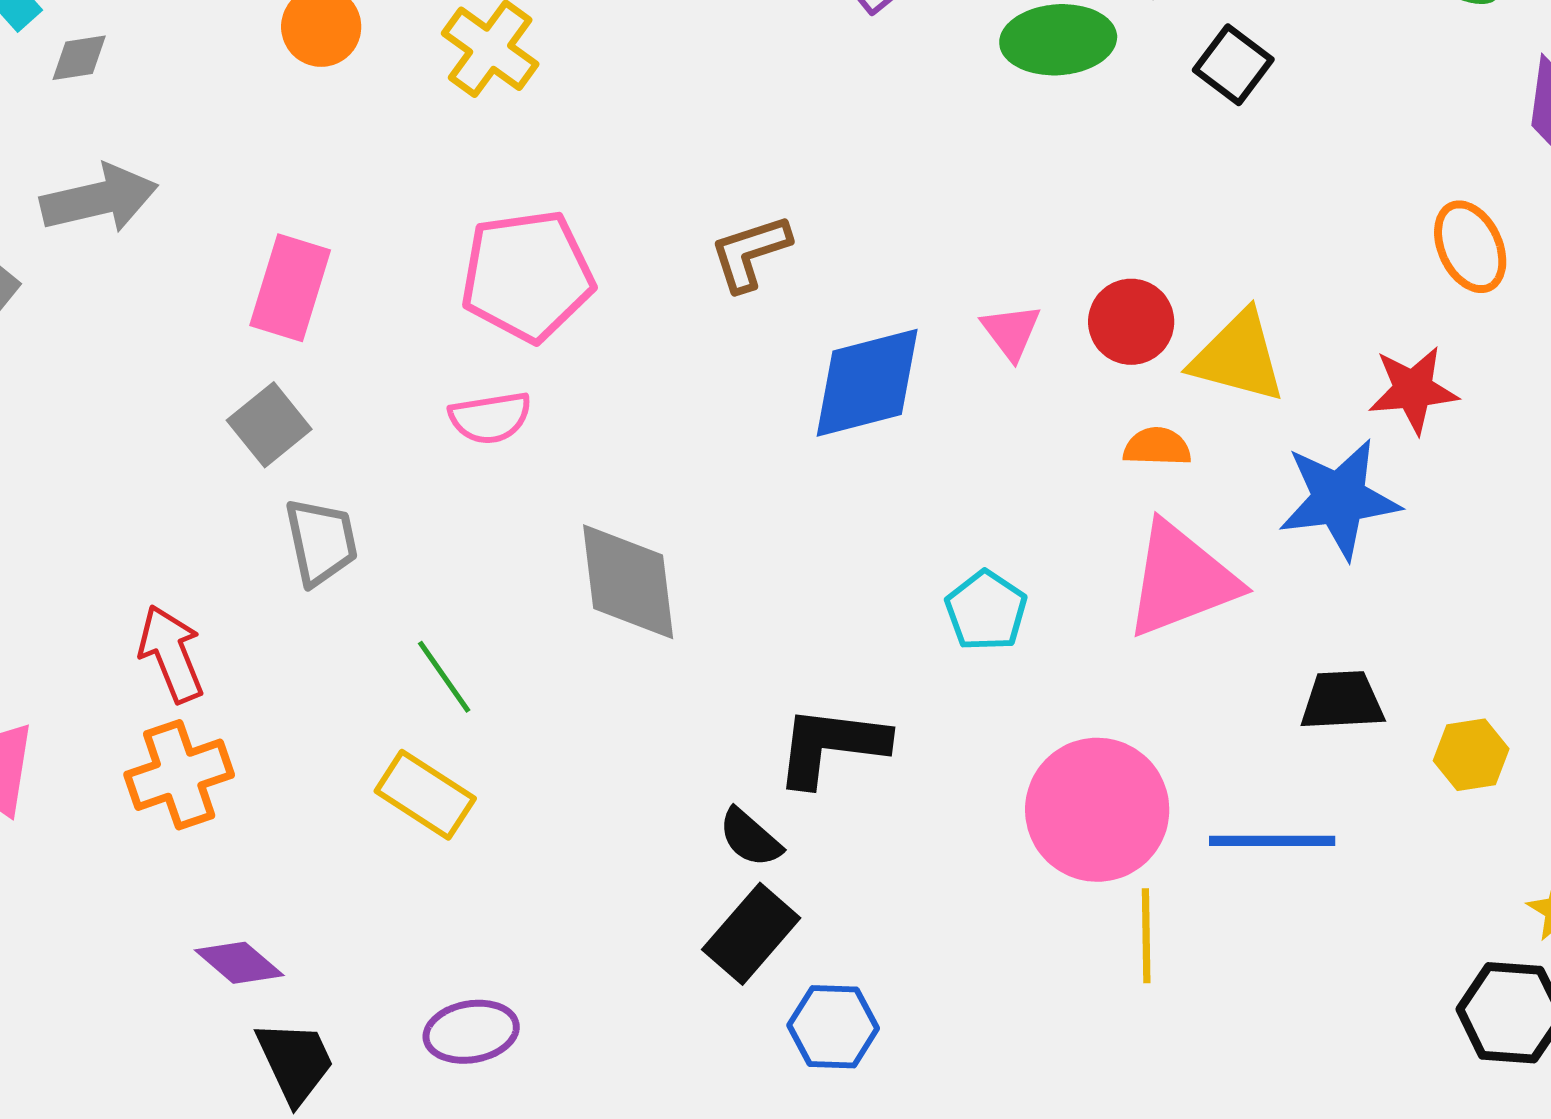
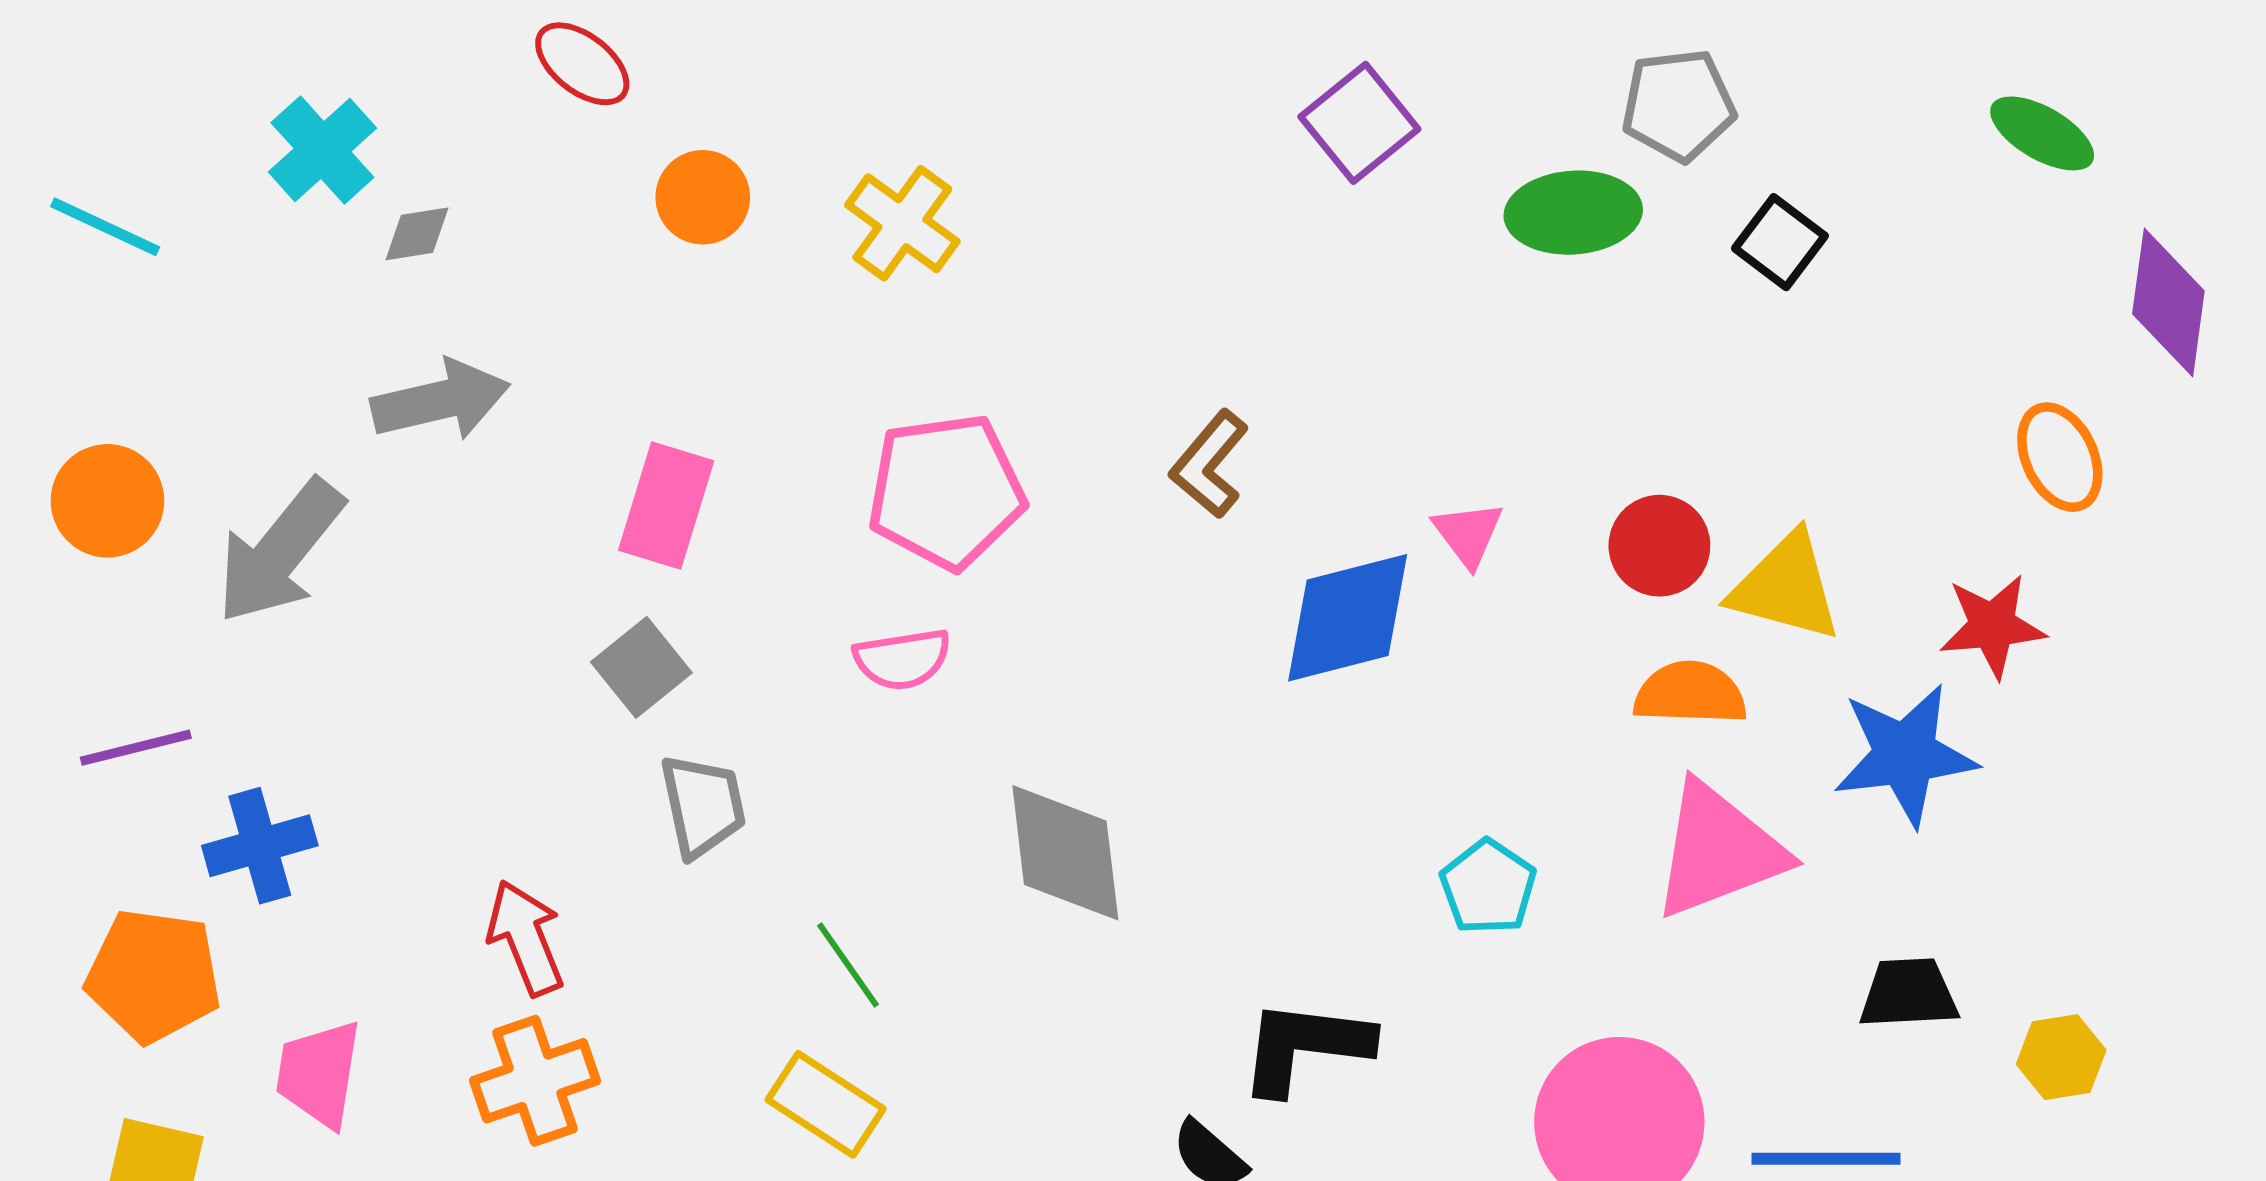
brown L-shape: (750, 253) -> (1209, 464), turned -32
pink triangle: (1011, 332) -> (1468, 534), moved
orange semicircle: (1157, 447) -> (1690, 693), size x1.4

